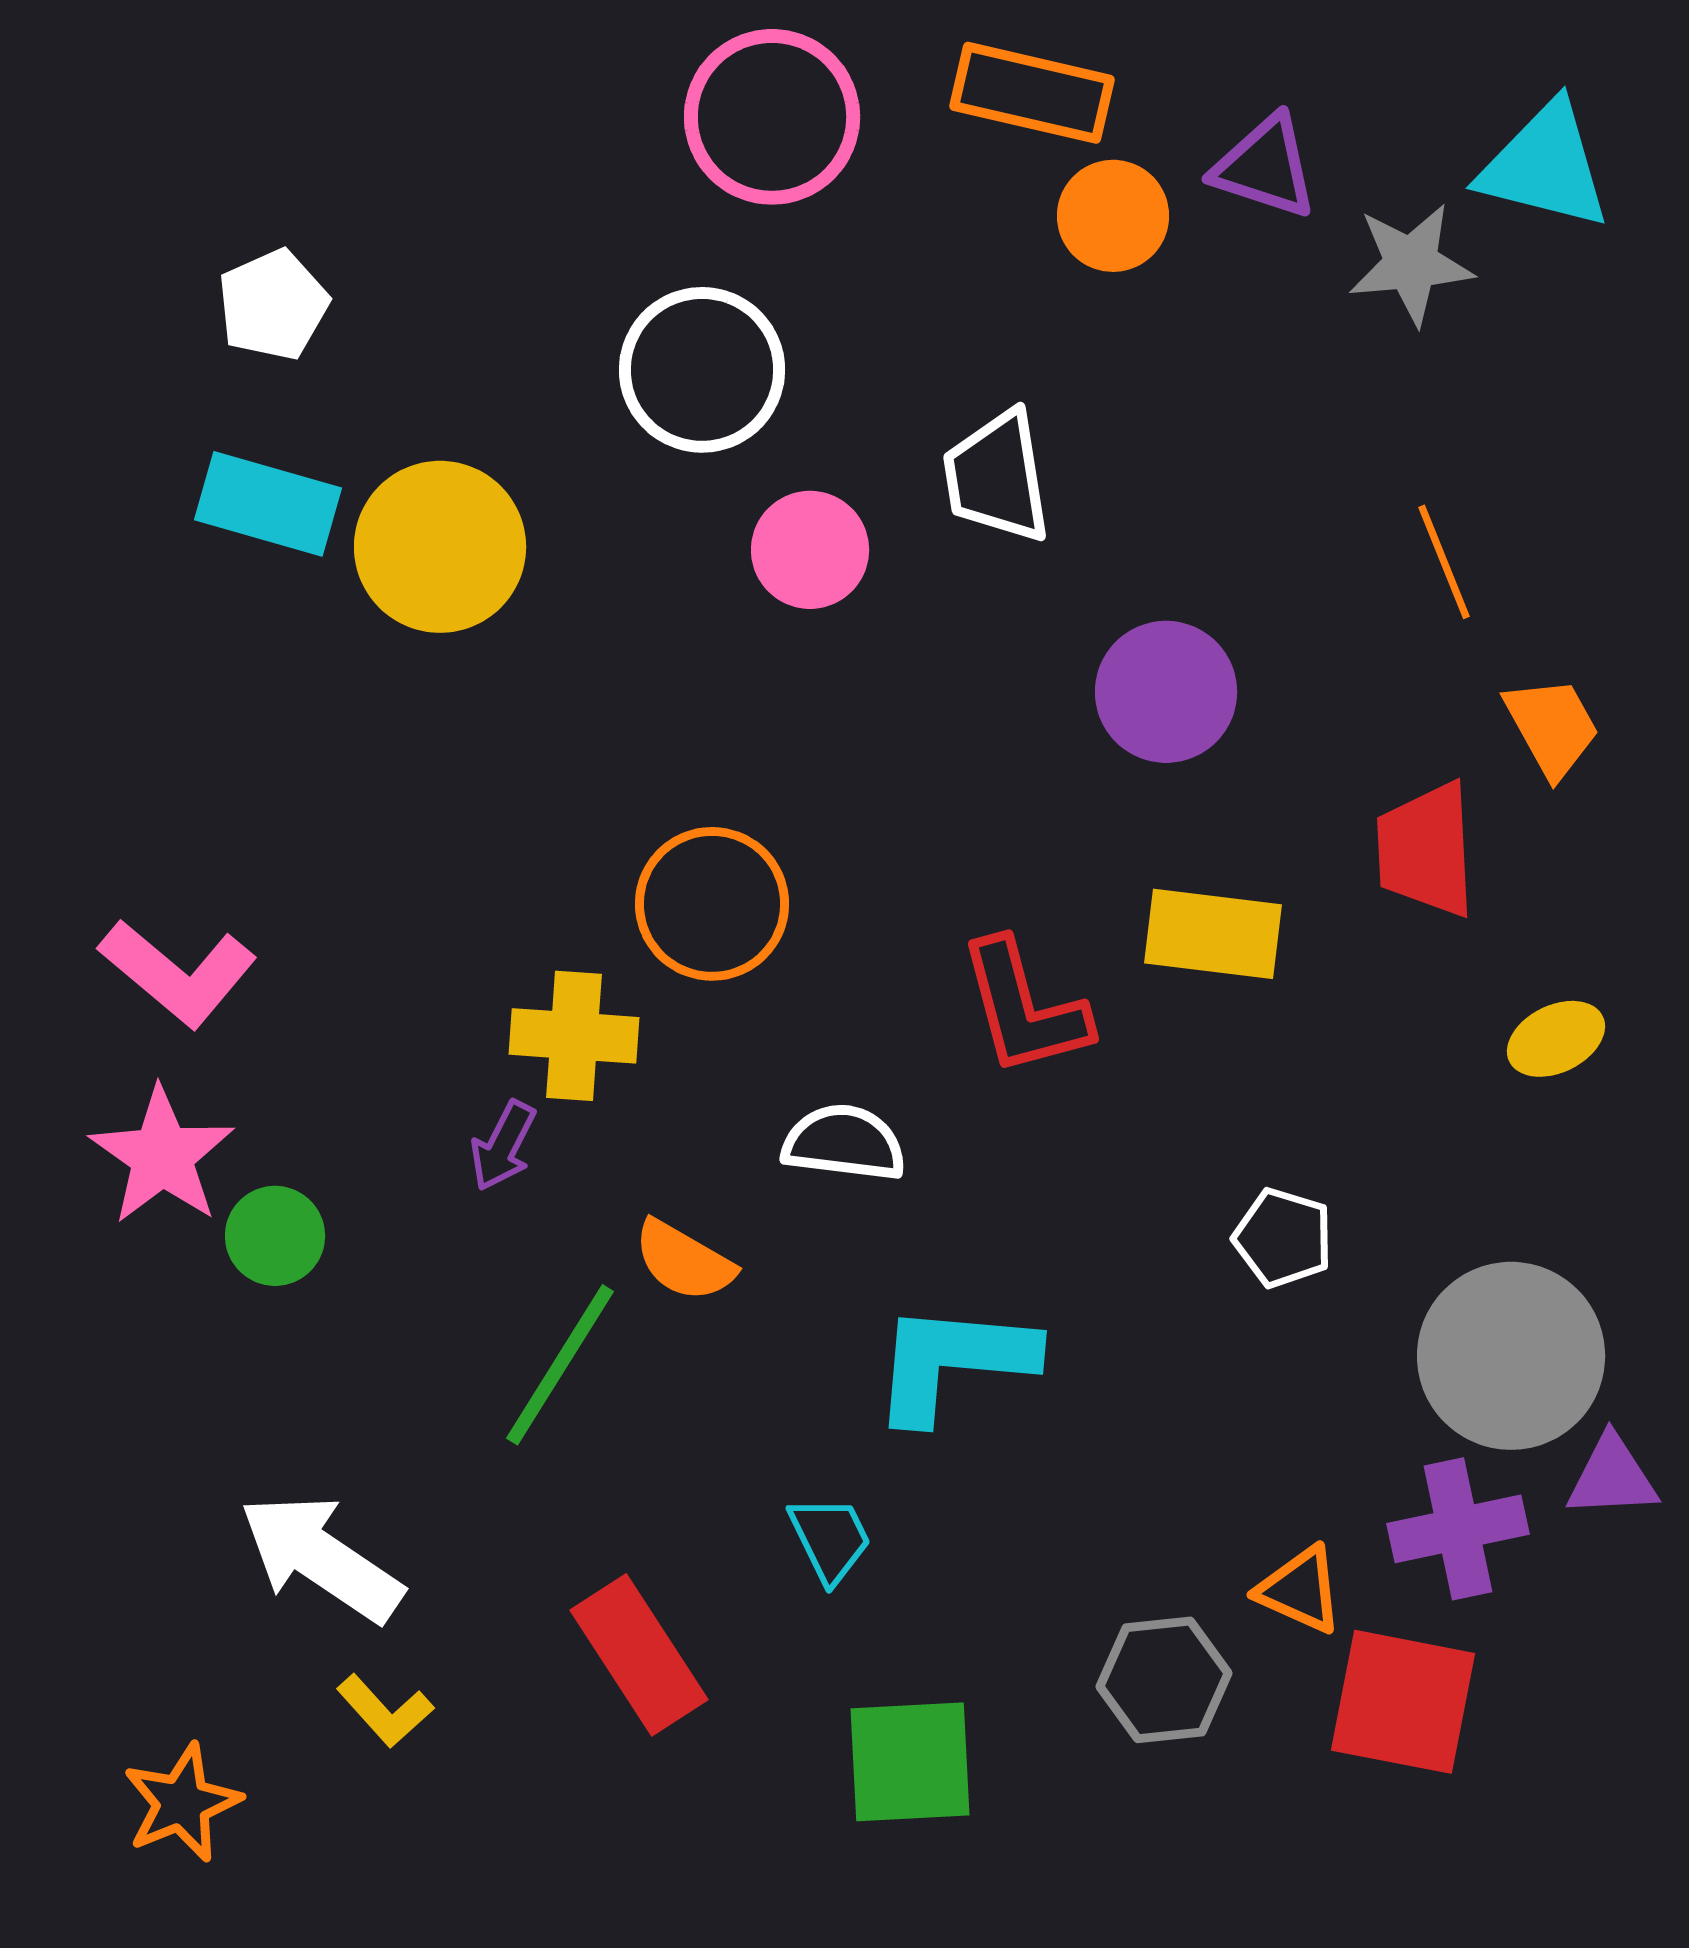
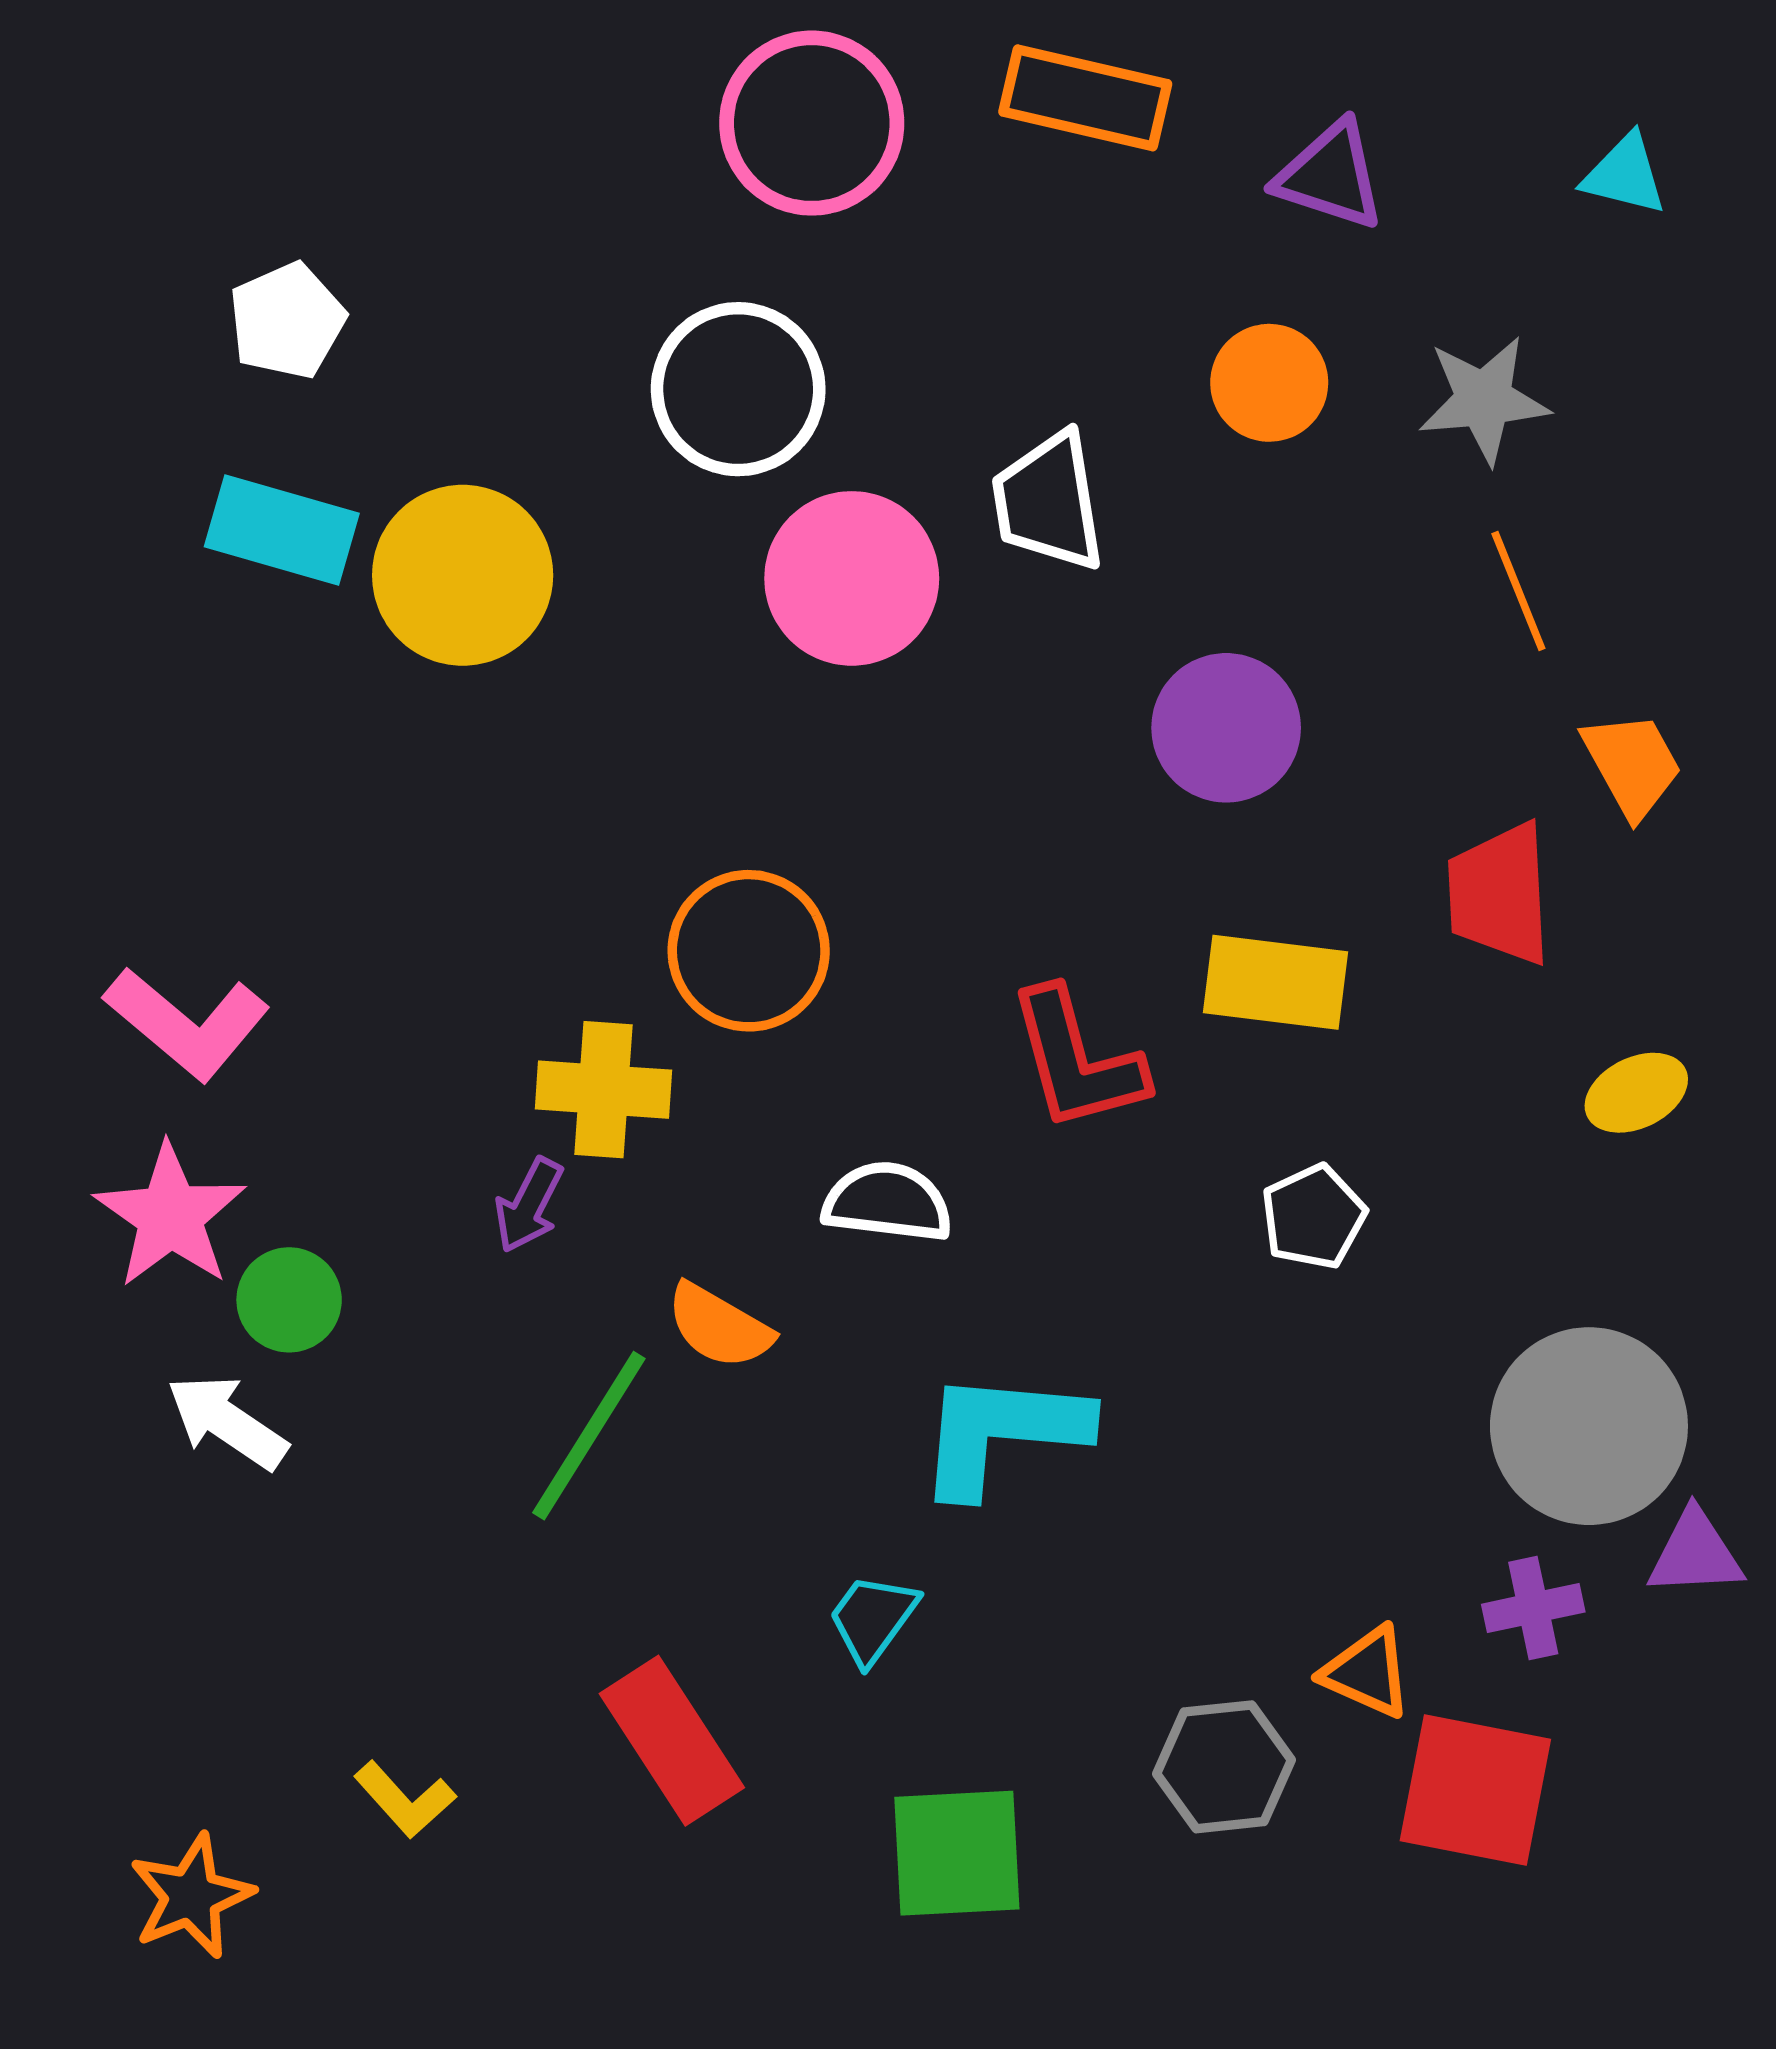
cyan triangle: (1545, 166) -> (1625, 175), size x0.6
orange circle: (1113, 216) -> (1269, 383), moved
gray star: (1411, 264) -> (1484, 400), moved
pink circle: (810, 550) -> (852, 578), size x1.4
white pentagon: (1283, 1238) -> (1313, 1217), moved, turned 30
purple cross: (1458, 1529) -> (1533, 1608), size x0.7
cyan trapezoid: (830, 1539) -> (873, 1619), turned -118
white arrow: (321, 1558) -> (227, 1422), moved, size x0.7

